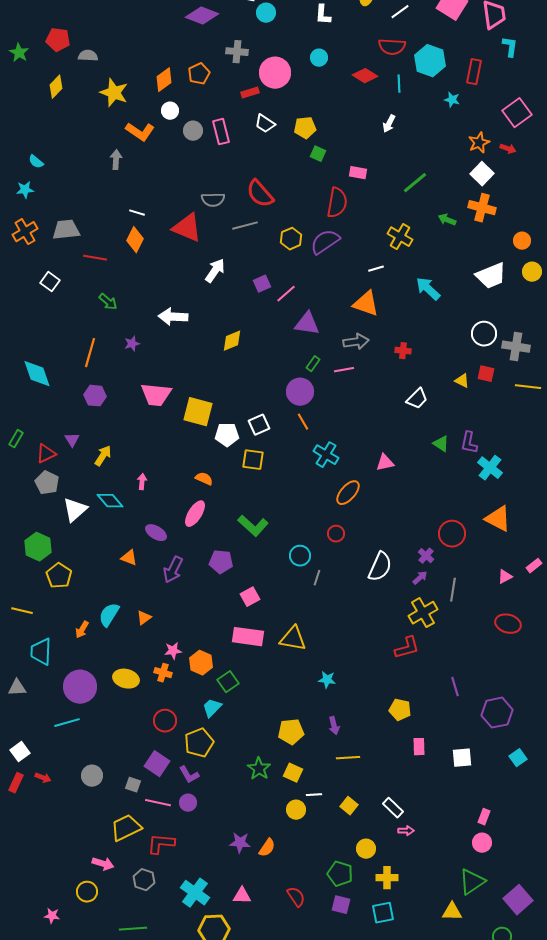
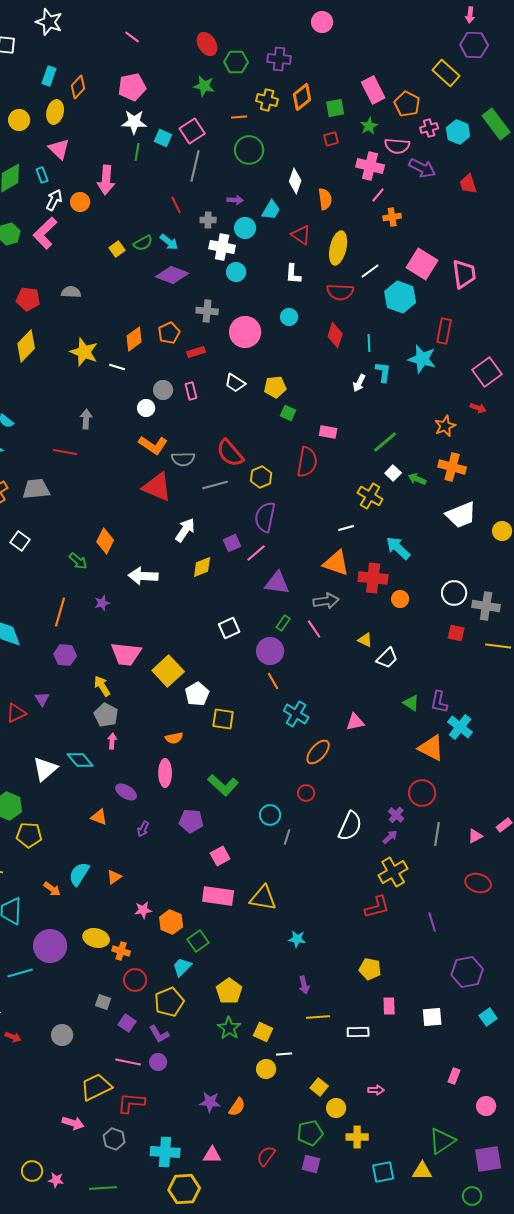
red semicircle: (392, 47) -> (340, 292), moved
cyan L-shape: (510, 47) -> (383, 372), moved
gray semicircle: (88, 56) -> (71, 292), moved
cyan hexagon: (430, 61) -> (400, 297), moved
red diamond: (365, 76) -> (335, 335), turned 75
yellow diamond: (56, 87) -> (26, 346), size x1.4
red rectangle: (250, 93) -> (196, 352), moved
cyan star: (452, 100) -> (422, 359), size x1.8
white circle: (170, 111) -> (146, 408), moved
orange L-shape: (140, 132) -> (153, 445), moved
pink rectangle: (221, 132) -> (191, 391), size x0.7
orange star: (479, 143) -> (445, 426), moved
white square: (482, 174) -> (393, 473), moved, size x0.7
white line: (137, 213) -> (117, 367), moved
yellow hexagon: (291, 239) -> (261, 477), moved
orange diamond: (135, 240) -> (105, 541), moved
orange circle: (522, 241) -> (400, 599), moved
purple semicircle: (325, 242) -> (265, 517), moved, turned -44
red line: (95, 258) -> (65, 452), moved
white trapezoid: (491, 276) -> (461, 515), moved
yellow diamond: (232, 341) -> (202, 567), moved
red cross: (403, 351) -> (373, 578), moved, size x1.8
pink line: (344, 370) -> (314, 629), turned 66
yellow triangle: (462, 381) -> (365, 640), moved
yellow square: (198, 412) -> (168, 671), turned 32
white square: (259, 425) -> (229, 628), moved
white pentagon: (227, 435) -> (197, 694), turned -30
yellow arrow: (103, 456) -> (102, 686), moved, turned -65
orange semicircle: (204, 479) -> (174, 738), turned 144
gray pentagon: (47, 483) -> (106, 715), moved
pink ellipse: (195, 514) -> (165, 773), turned -32
orange triangle: (498, 519) -> (431, 748), moved
purple arrow: (173, 570) -> (143, 829), size x0.6
yellow pentagon: (59, 576) -> (29, 835), turned -30
gray line: (453, 590) -> (437, 834), moved
orange arrow: (82, 630) -> (52, 889), turned -84
orange cross: (163, 673) -> (121, 951), moved
purple line: (455, 687) -> (432, 922), moved
cyan line: (67, 723) -> (20, 973), moved
yellow pentagon: (291, 732) -> (229, 991), moved, turned -30
purple square: (157, 764) -> (127, 1023), size x0.7
gray square: (133, 785) -> (103, 1002), moved
yellow square: (349, 806) -> (319, 1087), moved
white rectangle: (393, 808) -> (358, 1032), moved, turned -45
pink circle: (482, 843) -> (486, 1106), moved
green pentagon: (340, 874) -> (310, 1133), turned -30
yellow circle: (87, 892) -> (32, 1171), moved
cyan cross: (195, 893) -> (165, 1152), turned -32
red semicircle: (296, 897) -> (266, 1156), turned -110
purple square: (518, 900) -> (488, 1159), turned 32
cyan square: (383, 913) -> (383, 1172), moved
pink star: (52, 916) -> (56, 1180), moved

